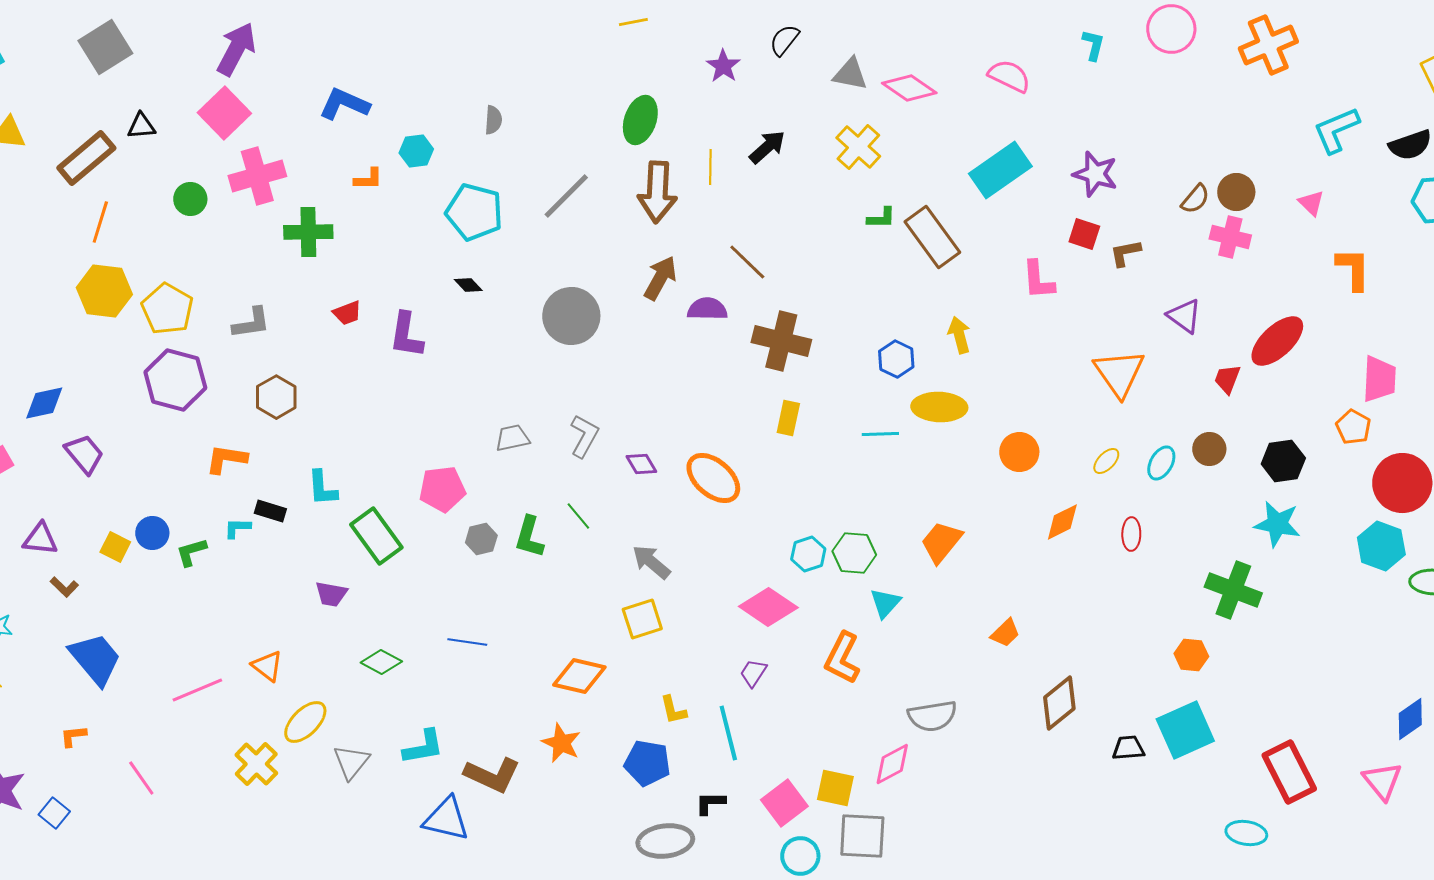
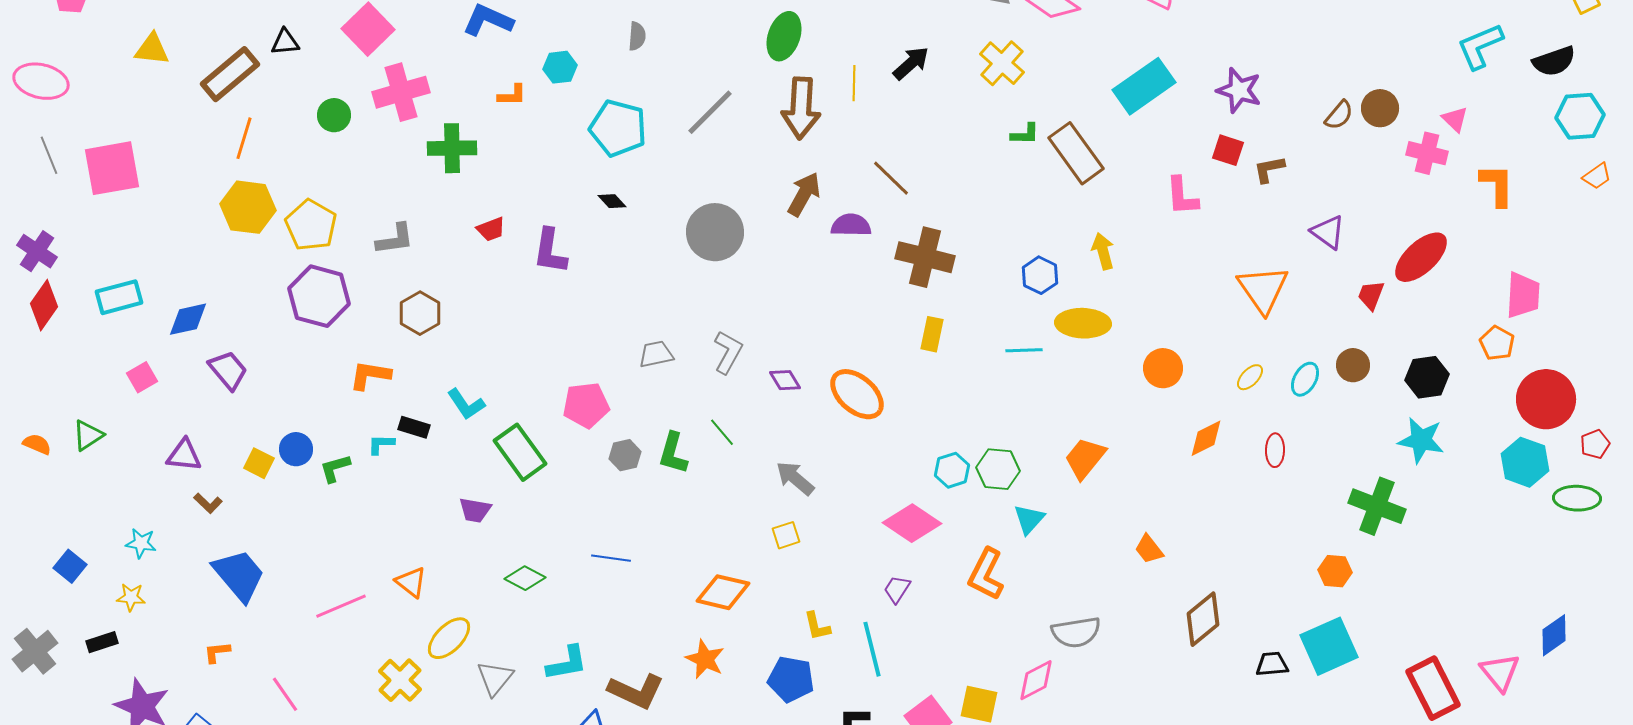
pink cross: (1230, 237) -> (1427, 153), moved
cyan L-shape: (322, 488) -> (466, 404), turned -30
yellow square: (642, 619) -> (786, 535), size x0.7
orange trapezoid: (1005, 633) -> (1149, 549), turned 96
pink triangle: (1382, 781) -> (1500, 672), moved

